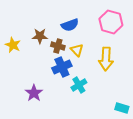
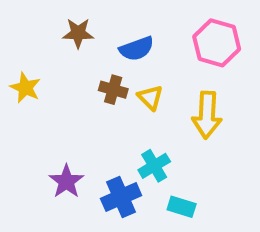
brown star: (40, 36) -> (78, 33), moved
blue cross: (62, 67) -> (121, 197), moved
cyan rectangle: (122, 108) -> (182, 207), moved

